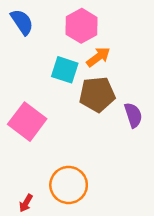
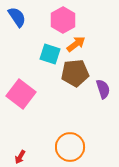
orange circle: (69, 185) -> (70, 147), moved

